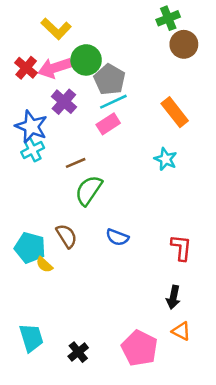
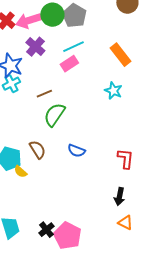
gray pentagon: (110, 80) -> (74, 16), moved
pink pentagon: (140, 348) -> (67, 236), moved
black cross: (78, 352) -> (46, 230), moved

